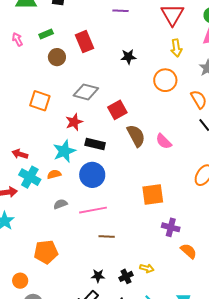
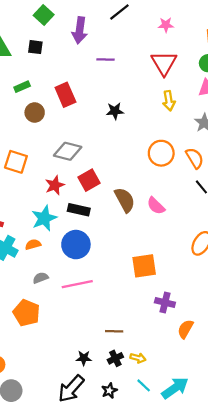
orange circle: (165, 80) -> (161, 153), moved
red square: (117, 110) -> (89, 180), moved
brown line: (107, 236) -> (114, 331), moved
orange semicircle: (189, 251) -> (185, 329), turned -102
orange pentagon: (46, 252) -> (26, 313), moved, turned 30
yellow arrow: (147, 268) -> (138, 358), moved

